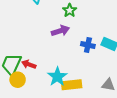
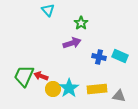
yellow circle: (18, 80) -> (53, 89), moved
yellow rectangle: (72, 85) -> (97, 89), moved

